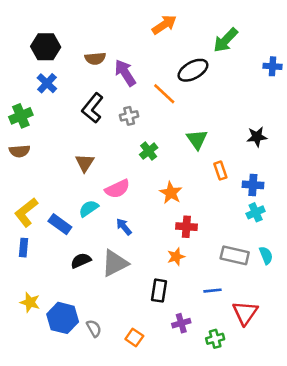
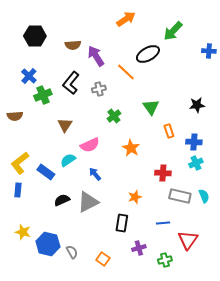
blue cross: (47, 83) -> (29, 76), moved
green cross: (21, 116) -> (43, 95), moved
red cross: (186, 227) -> (163, 173), moved

